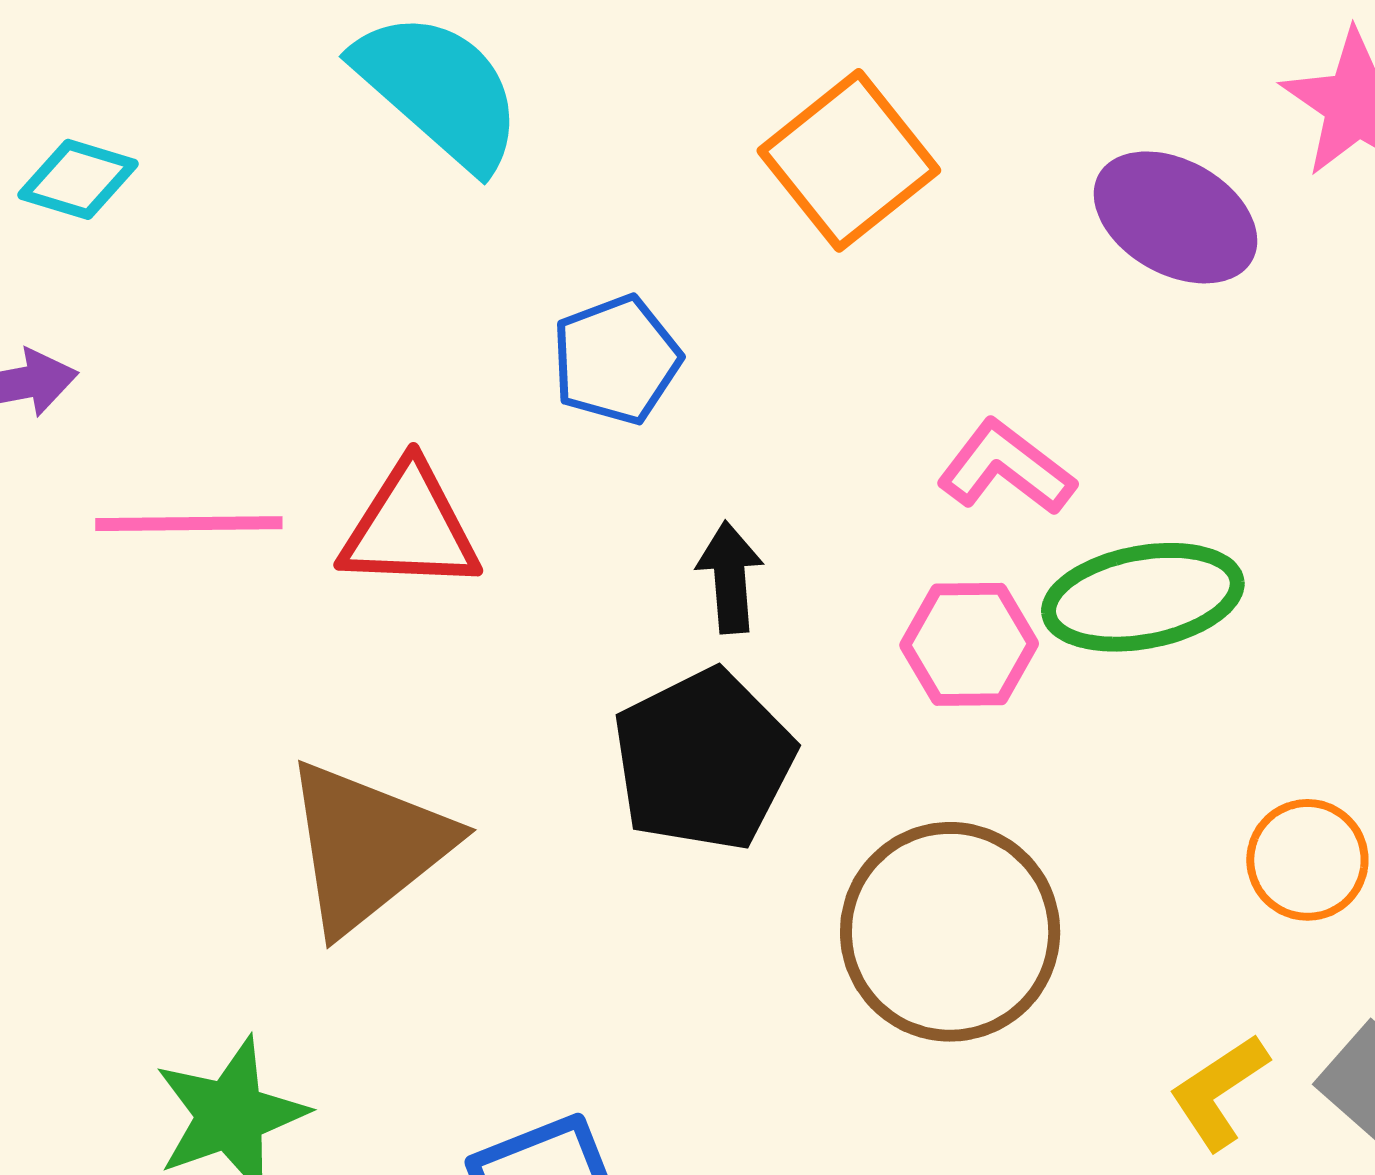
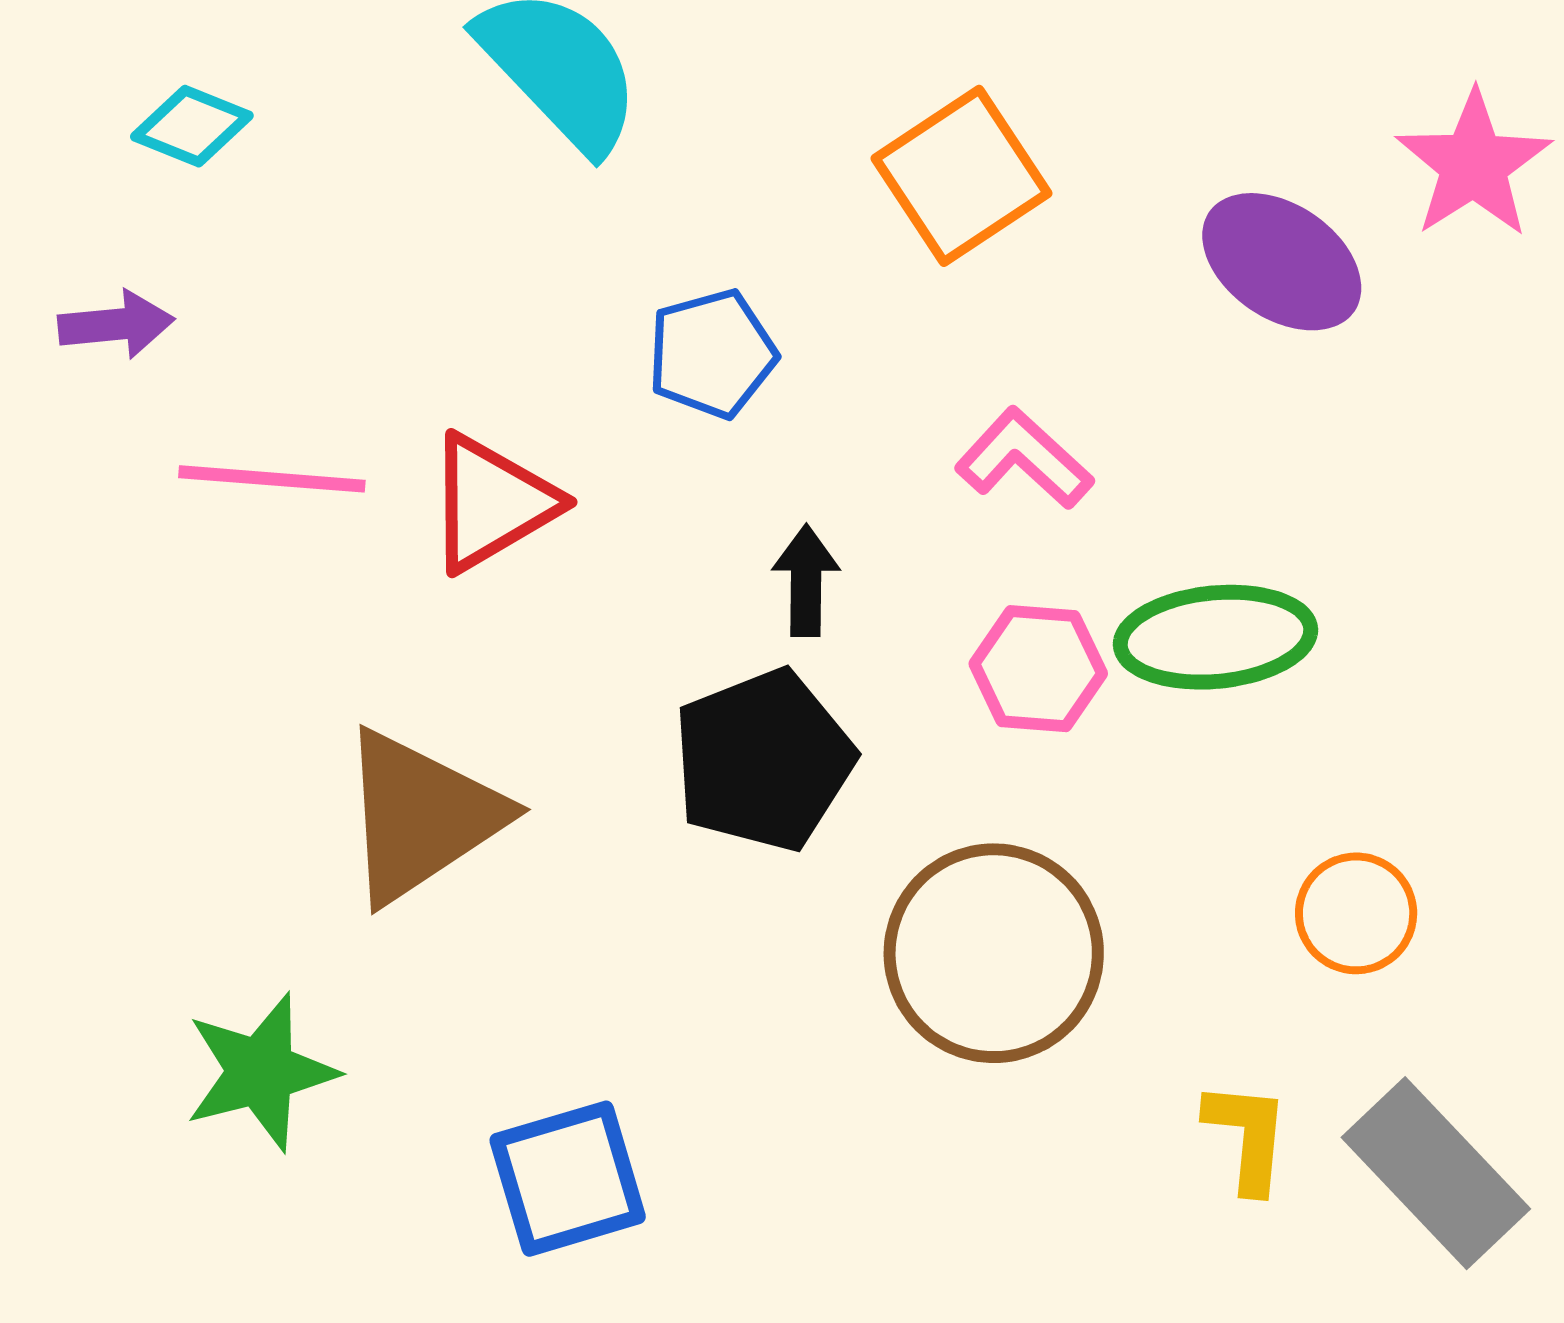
pink L-shape: (1006, 468) -> (1024, 458), moved
red triangle: (410, 528) -> (492, 503), turned -38
yellow L-shape: (1219, 1092) -> (1247, 1136), turned 124

